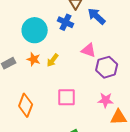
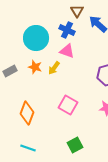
pink triangle: (89, 50) -> (67, 51), moved
pink square: (67, 97) -> (68, 105), turned 30

